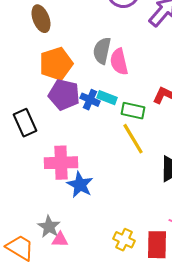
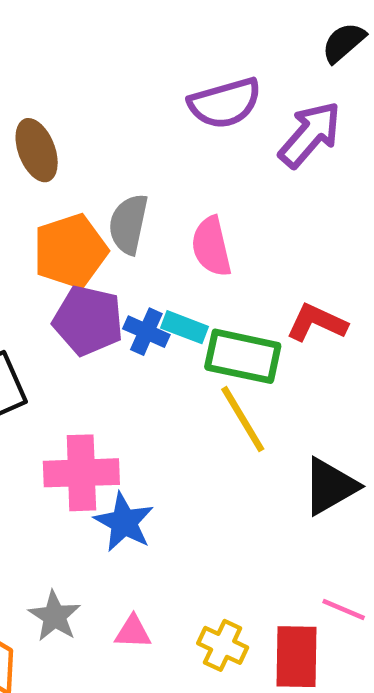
gray semicircle: (102, 51) -> (128, 224), moved
green rectangle: (133, 111) -> (243, 356), size x1.4
pink triangle: (60, 240) -> (133, 632), moved

